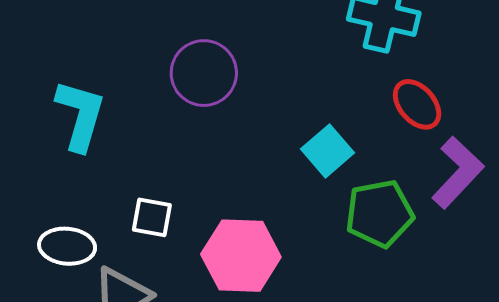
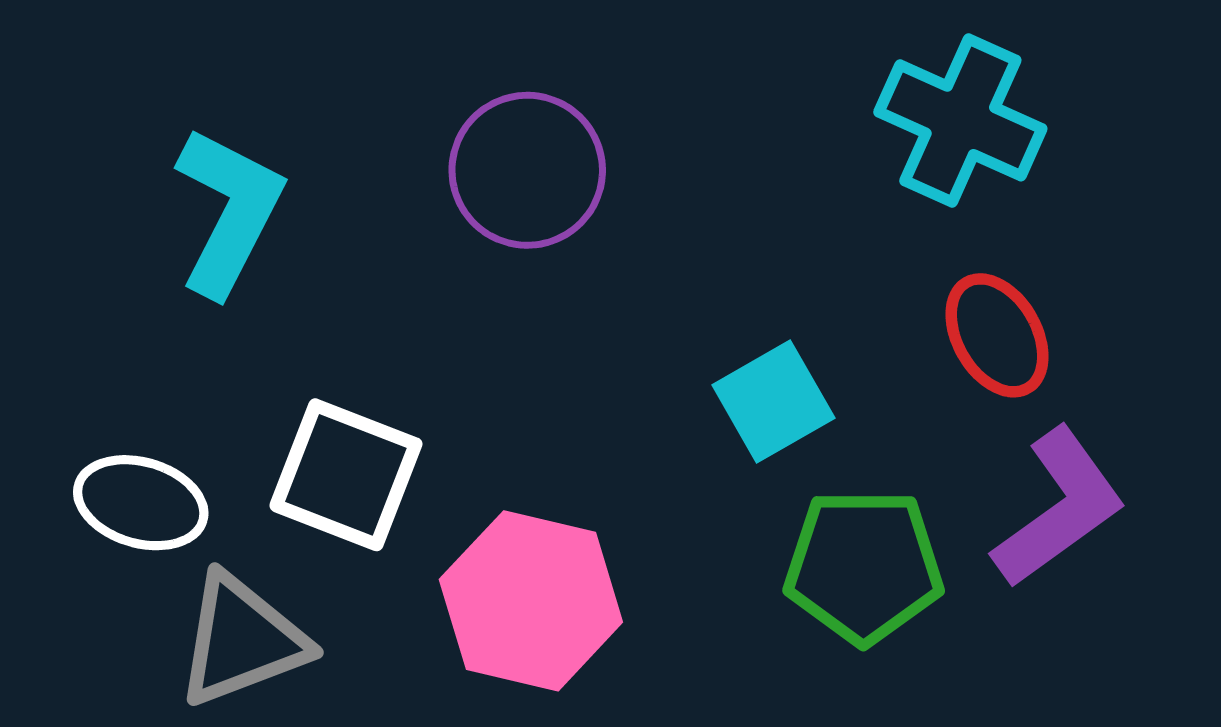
white square: (152, 217) -> (346, 475), size x1.5

